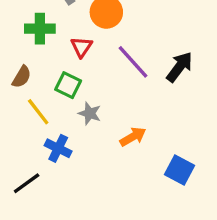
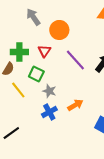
green cross: (40, 29) -> (19, 52), moved
blue cross: (58, 148) -> (49, 112), moved, turned 35

